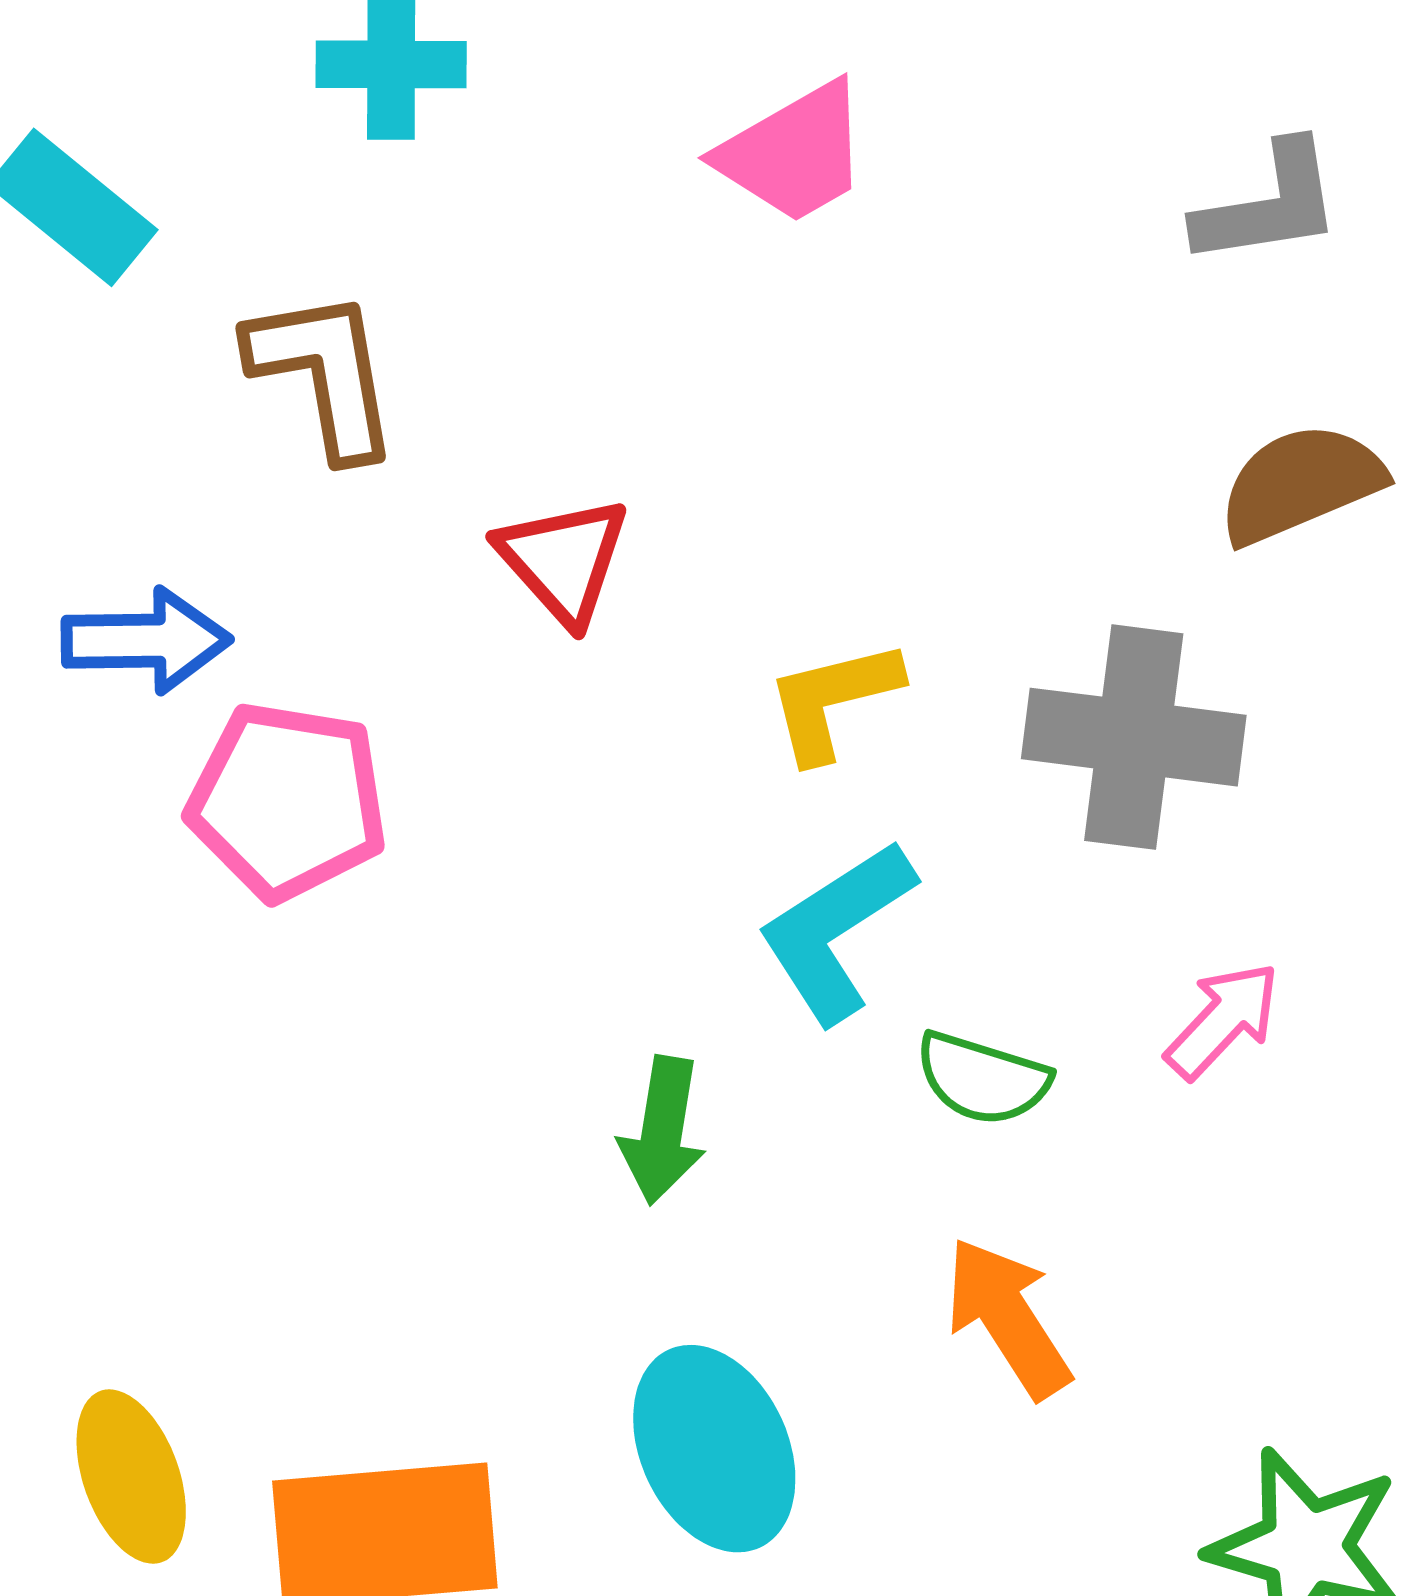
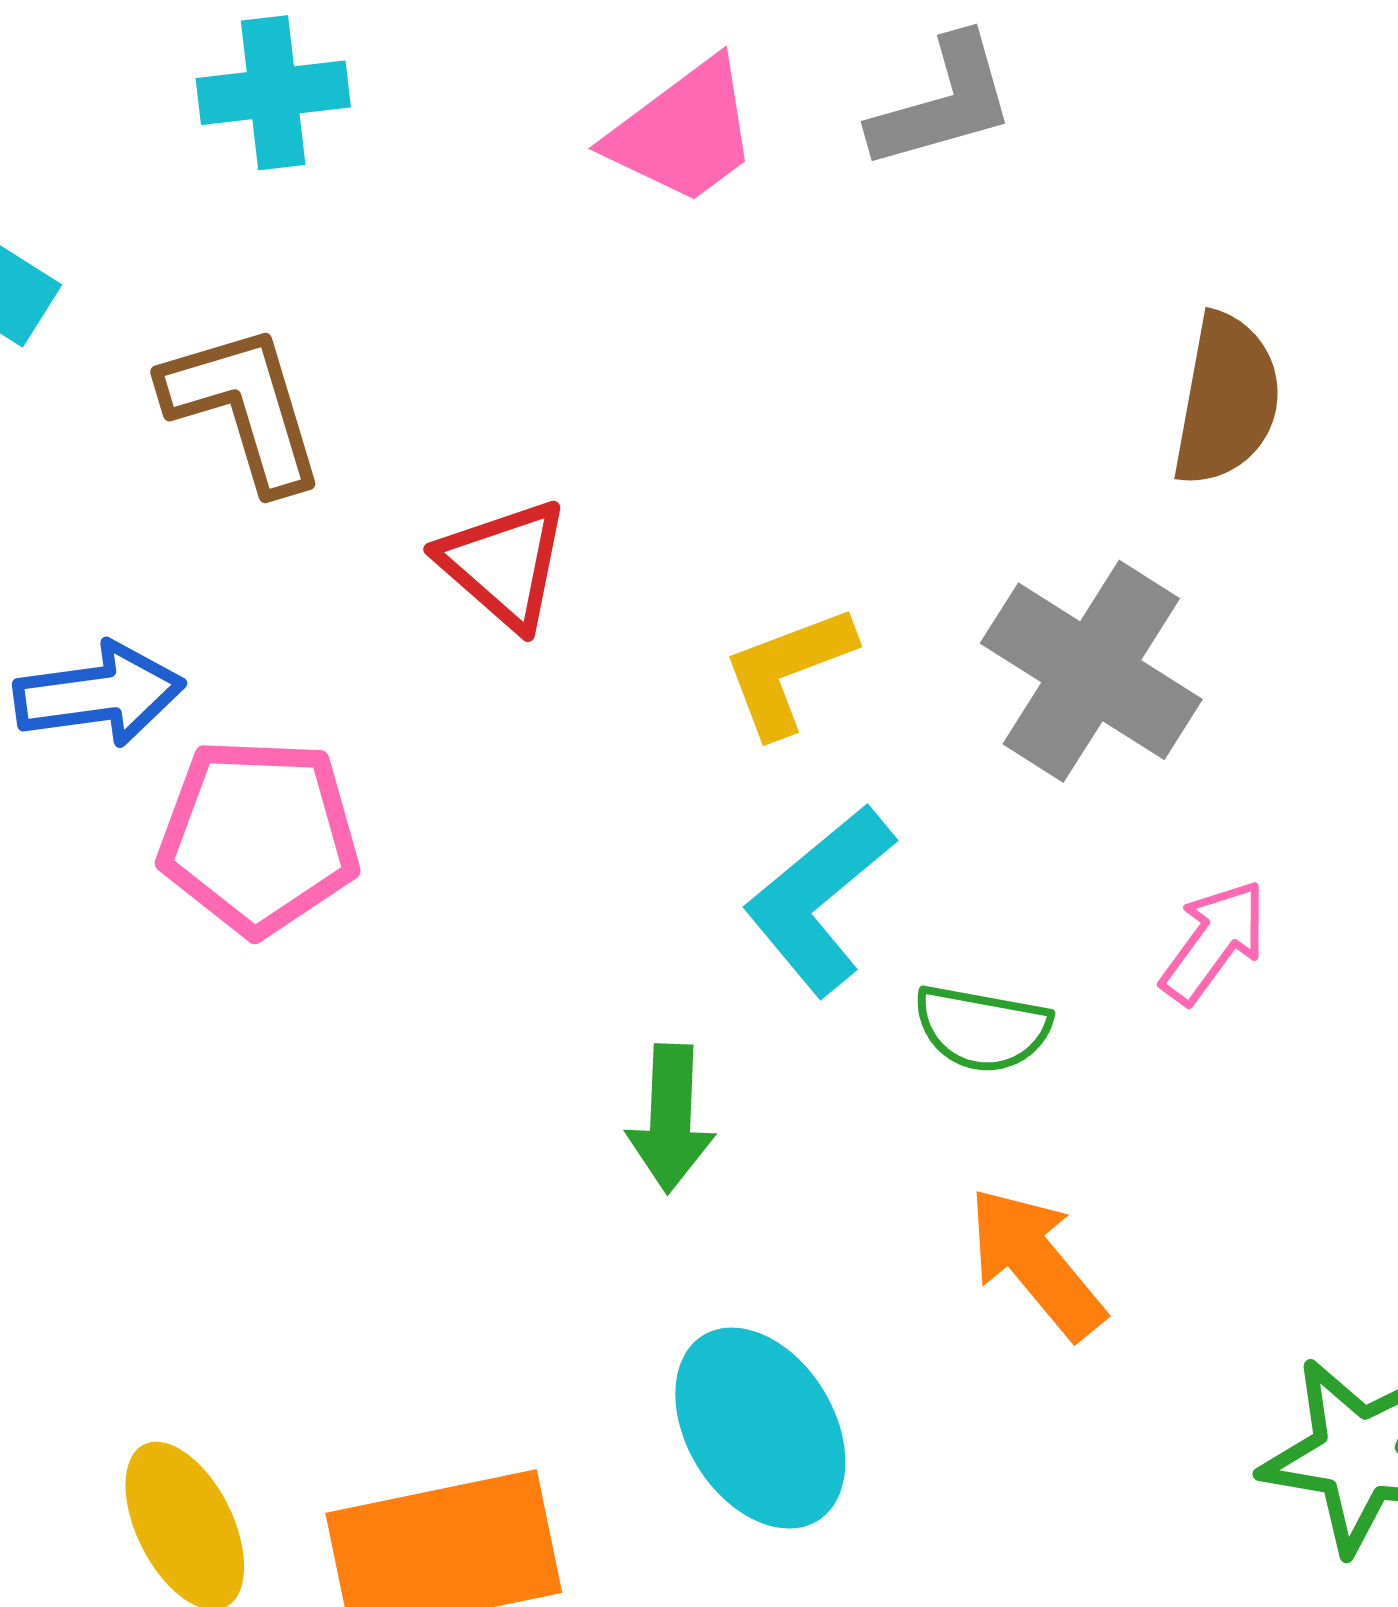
gray L-shape: (1269, 205) -> (943, 103), moved
brown semicircle: (1301, 484) -> (1227, 400), turned 130
gray cross: (1134, 737) -> (1091, 671), turned 32

